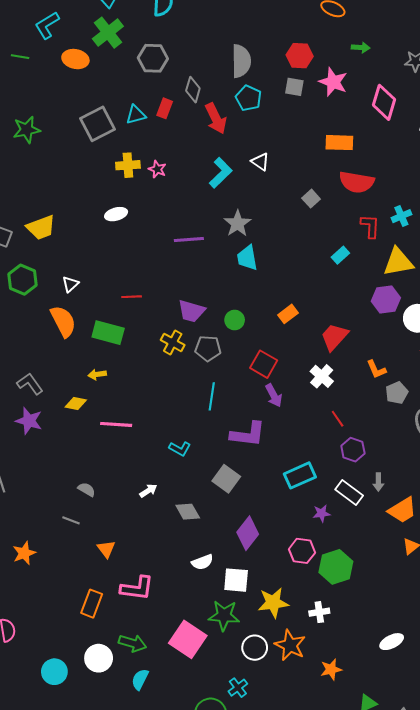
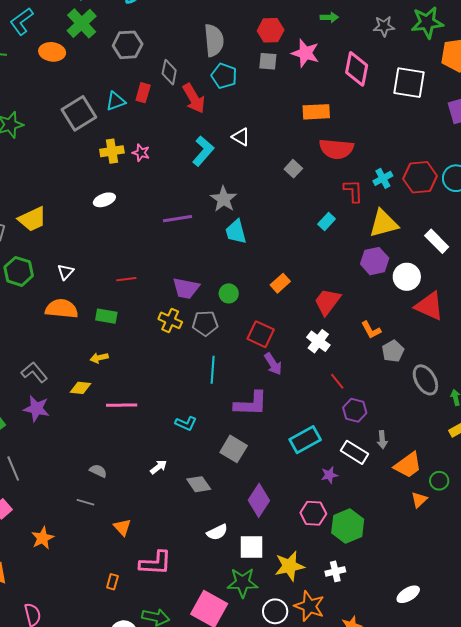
orange semicircle: (63, 321) -> (62, 309), turned -52
green rectangle: (108, 333) -> (106, 316), size x0.7
orange rectangle: (92, 604) -> (112, 582), size x0.6

